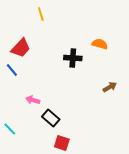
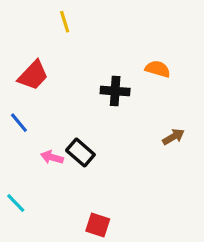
blue line: (12, 70) -> (19, 123), moved
black rectangle: (51, 118) -> (80, 153), moved

